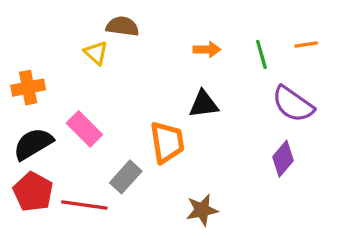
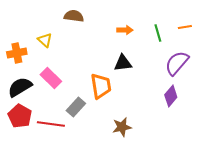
yellow triangle: (96, 53) -> (45, 40), moved
purple semicircle: (293, 104) -> (177, 63), turned 96

